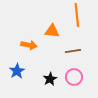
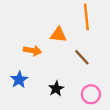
brown line: (73, 51) -> (82, 57), turned 56
pink circle: (74, 77) -> (91, 94), moved

